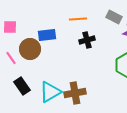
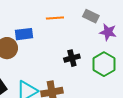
black cross: (87, 40) -> (72, 58), moved

